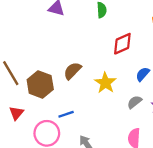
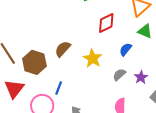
red triangle: (16, 113) -> (14, 89), size x1.5
blue line: (66, 114) -> (59, 88), turned -48

